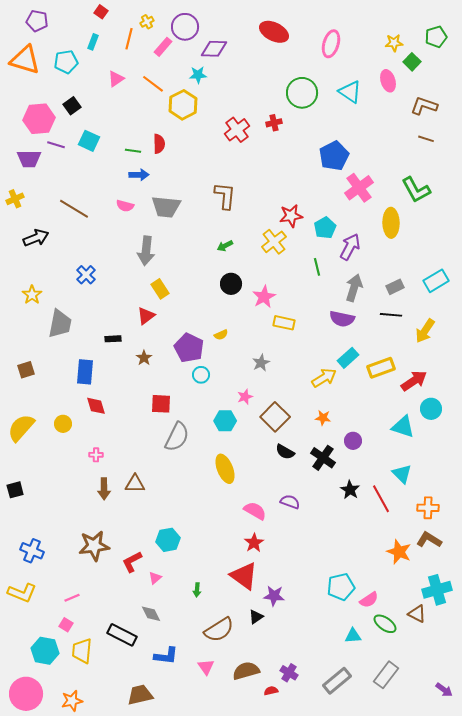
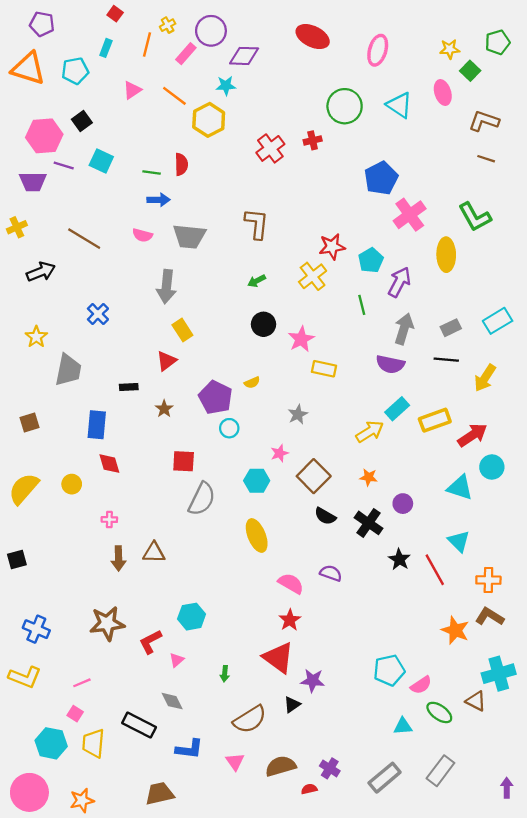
purple arrow: (444, 690) -> (507, 788), turned -126

